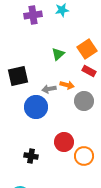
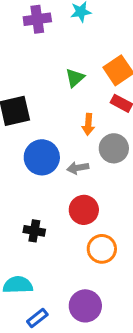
orange arrow: (67, 85) -> (88, 124), turned 80
gray arrow: (49, 89) -> (78, 168), moved
orange circle: (84, 156) -> (102, 249), moved

